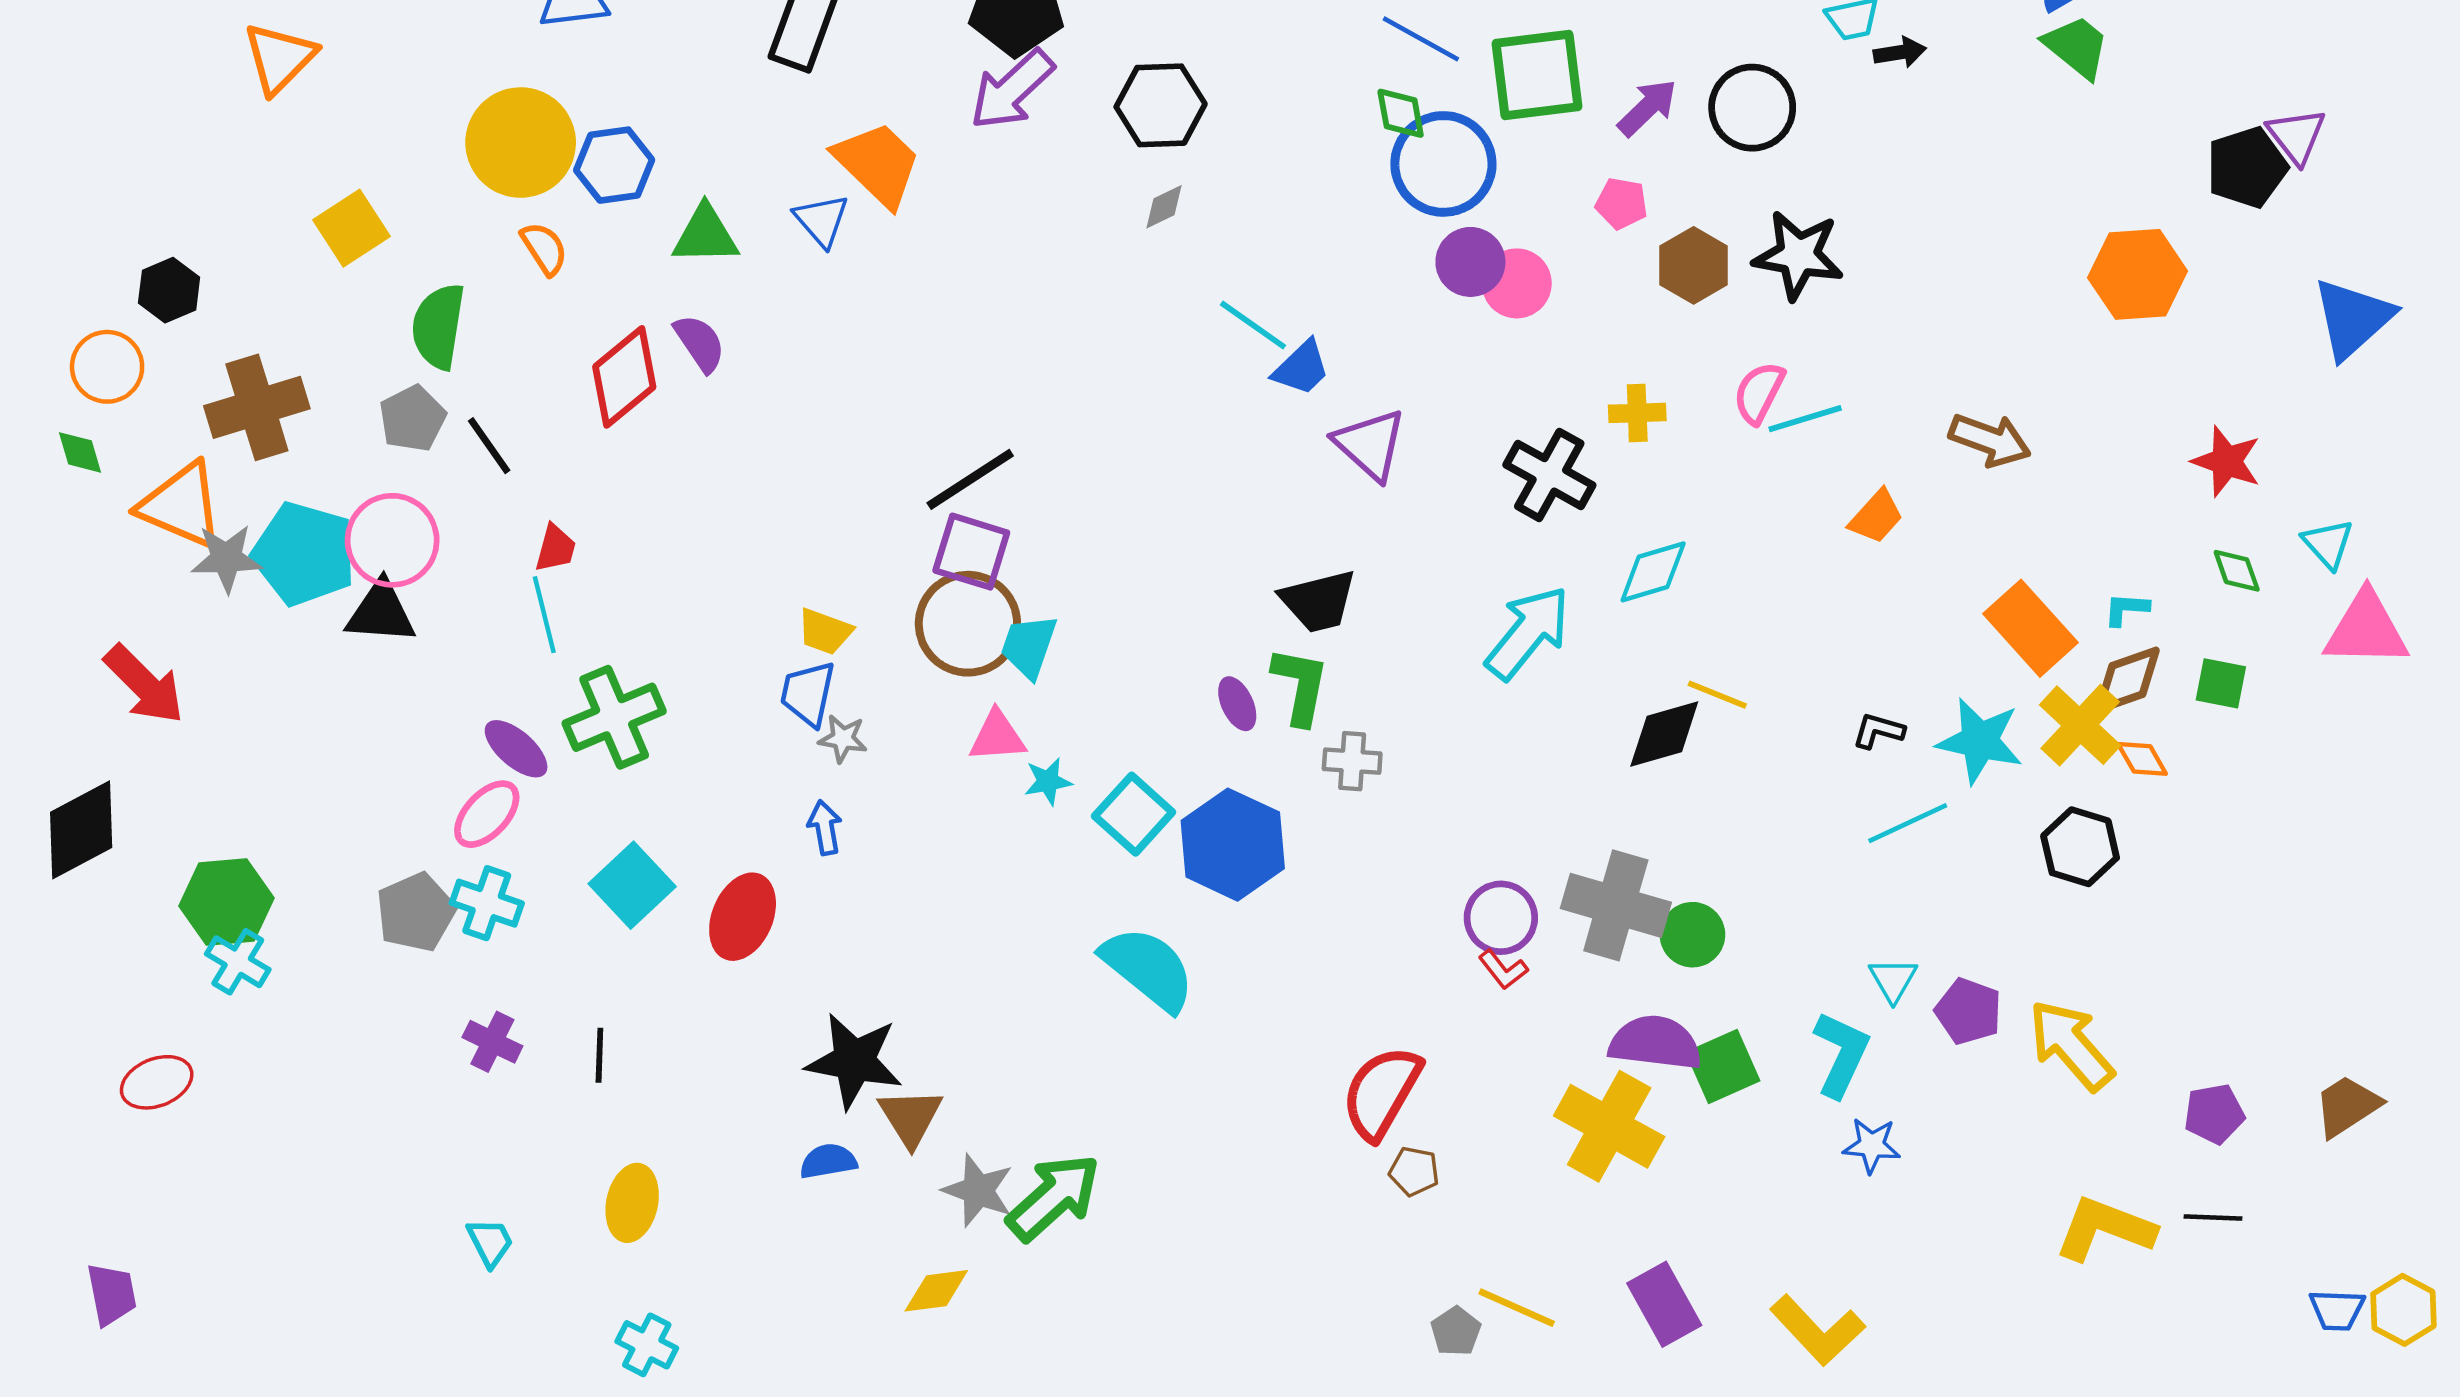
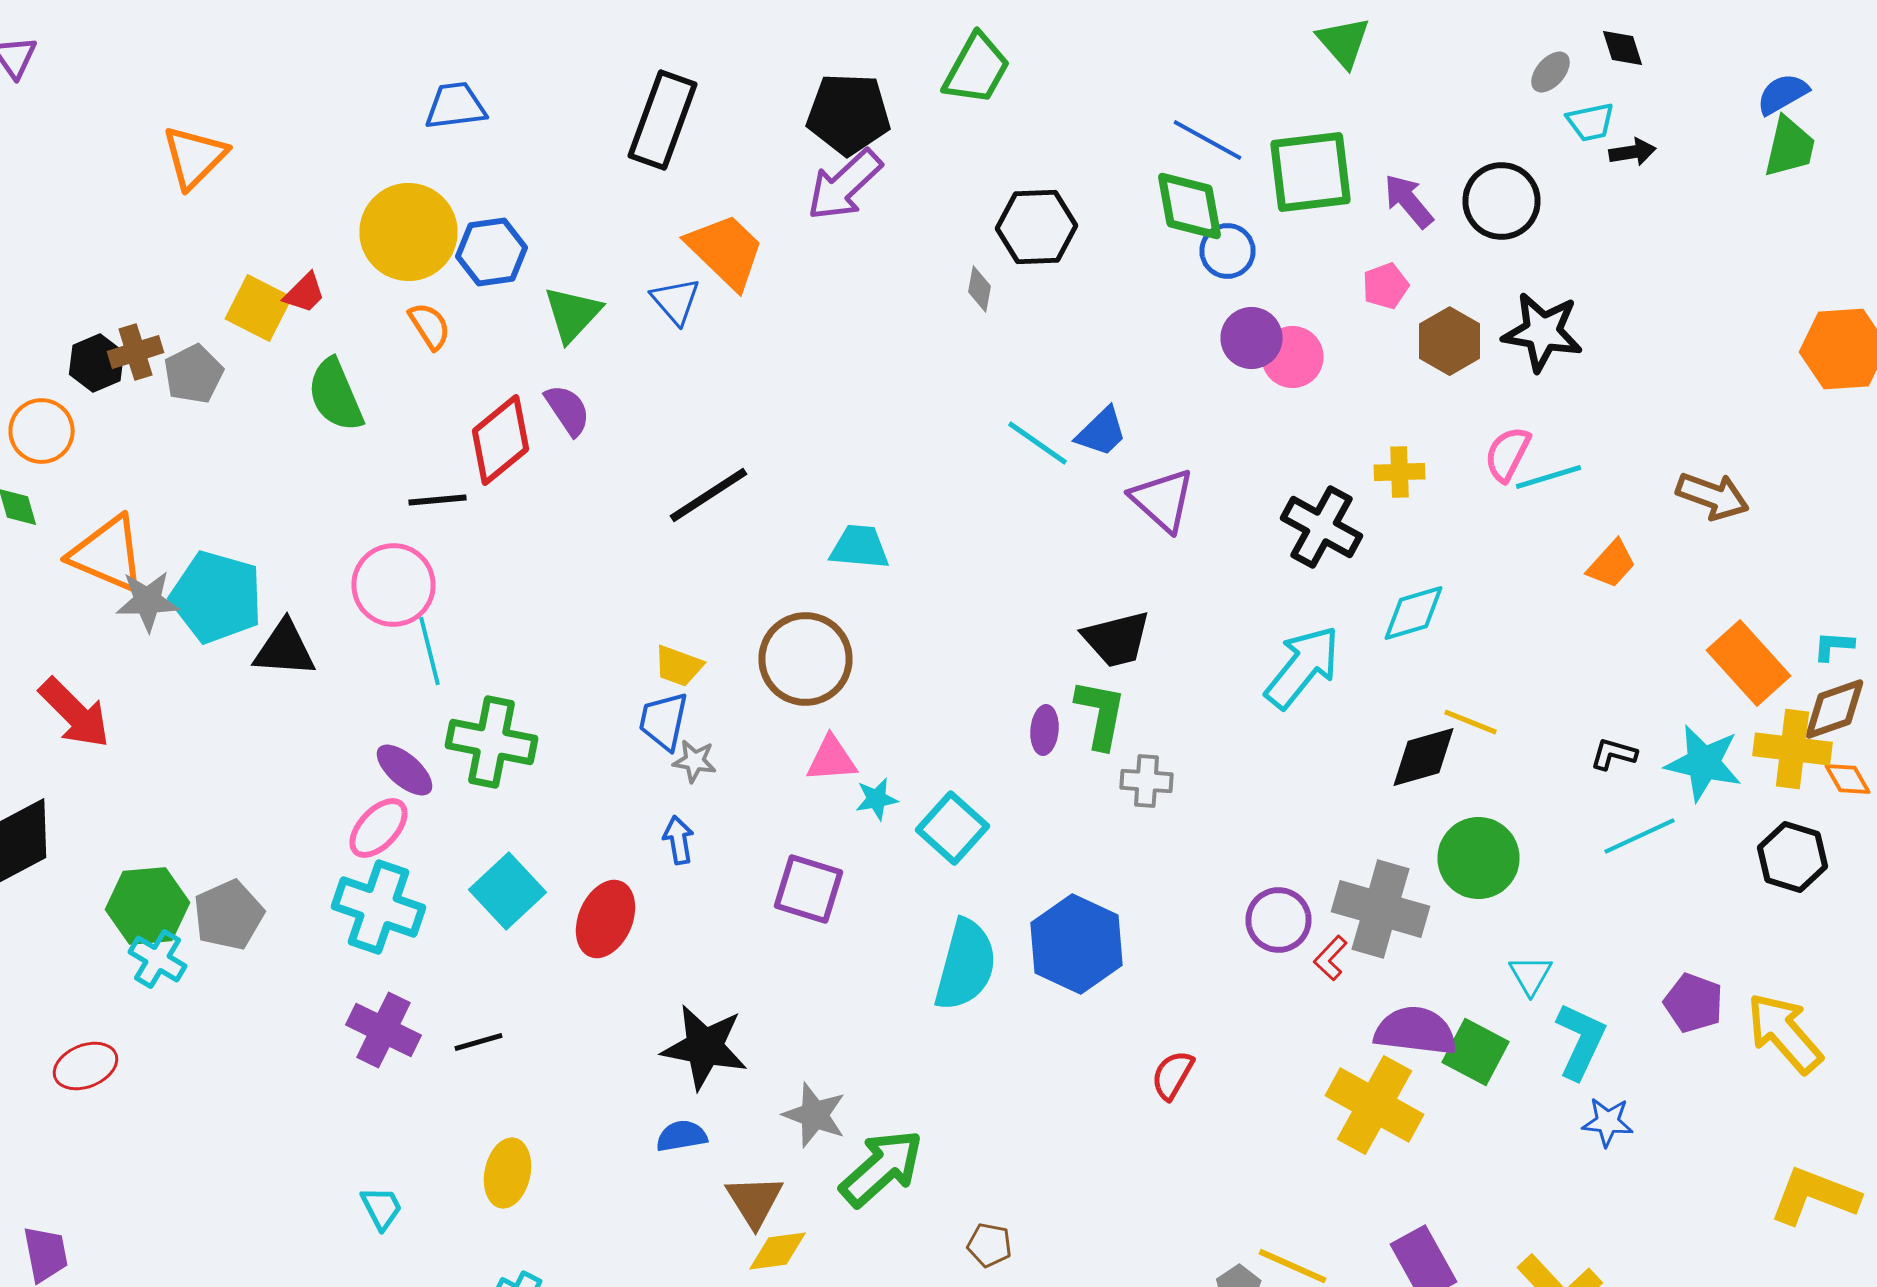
green trapezoid: (2077, 47) -> (1790, 147), turned 64
black hexagon: (1161, 105) -> (1036, 227), moved
purple arrow: (1647, 108) -> (1408, 201), turned -86
green diamond: (1401, 113) -> (1190, 206), size x1.5
blue circle: (1443, 164) -> (1228, 251), size x0.6
pink pentagon: (1621, 203) -> (1386, 286), turned -30
gray diamond: (1164, 207) -> (980, 289), turned -54
yellow square: (352, 228) -> (258, 308), turned -30
green triangle: (705, 235) -> (572, 314), turned -46
cyan line: (1253, 325) -> (1038, 443), moved
green semicircle: (438, 326) -> (336, 395), turned -32
brown cross: (257, 407) -> (136, 352), moved, size x0.6
gray pentagon: (412, 419) -> (194, 374), moved
black line: (489, 446) -> (438, 500), moved, turned -60
black line: (970, 479) -> (708, 495), moved
pink circle: (392, 540) -> (394, 585), moved
red trapezoid: (556, 548) -> (304, 293), moved, turned 30
purple square: (971, 552) -> (808, 889), moved
cyan trapezoid: (1029, 646) -> (860, 547), moved, turned 76
purple ellipse: (1237, 704) -> (1044, 730), turned 30
green cross: (614, 717) -> (492, 742), turned 34
yellow cross: (2080, 725) -> (1792, 749), turned -36
blue hexagon: (1233, 845) -> (1076, 944), moved
cyan cross: (487, 903) -> (378, 907), size x1.4
gray pentagon: (416, 912) -> (228, 915), moved
green circle: (1692, 935) -> (1478, 858), moved, size x1.4
cyan semicircle: (1148, 968) -> (966, 965), turned 66
red L-shape: (1503, 970) -> (1330, 958), moved, turned 81
cyan triangle: (1893, 980) -> (1530, 975), moved
purple cross: (492, 1042) -> (384, 1030), size x1.4
black line: (599, 1055) -> (478, 1042), turned 72
green square: (1723, 1067) -> (1476, 1052), turned -38
red semicircle: (1381, 1092) -> (1172, 1075), size x0.6
brown triangle: (910, 1117) -> (754, 1201), moved
brown pentagon: (1414, 1171) -> (990, 1245), moved
gray star: (978, 1190) -> (814, 1115), moved

